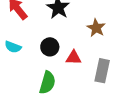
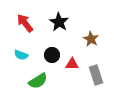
gray rectangle: (102, 71) -> (96, 75), turned -30
green semicircle: (47, 83) -> (38, 81), moved, turned 42

